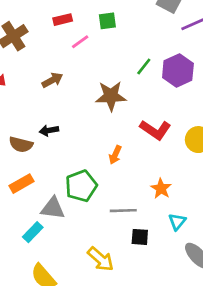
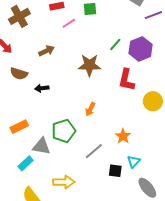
red L-shape: (155, 130) -> (126, 80), moved, turned 65
brown semicircle: (21, 145) -> (19, 74), moved
gray line: (123, 211) -> (94, 151), turned -42
black square: (140, 237) -> (115, 171), moved
yellow arrow: (101, 259) -> (64, 182), moved, turned -45

